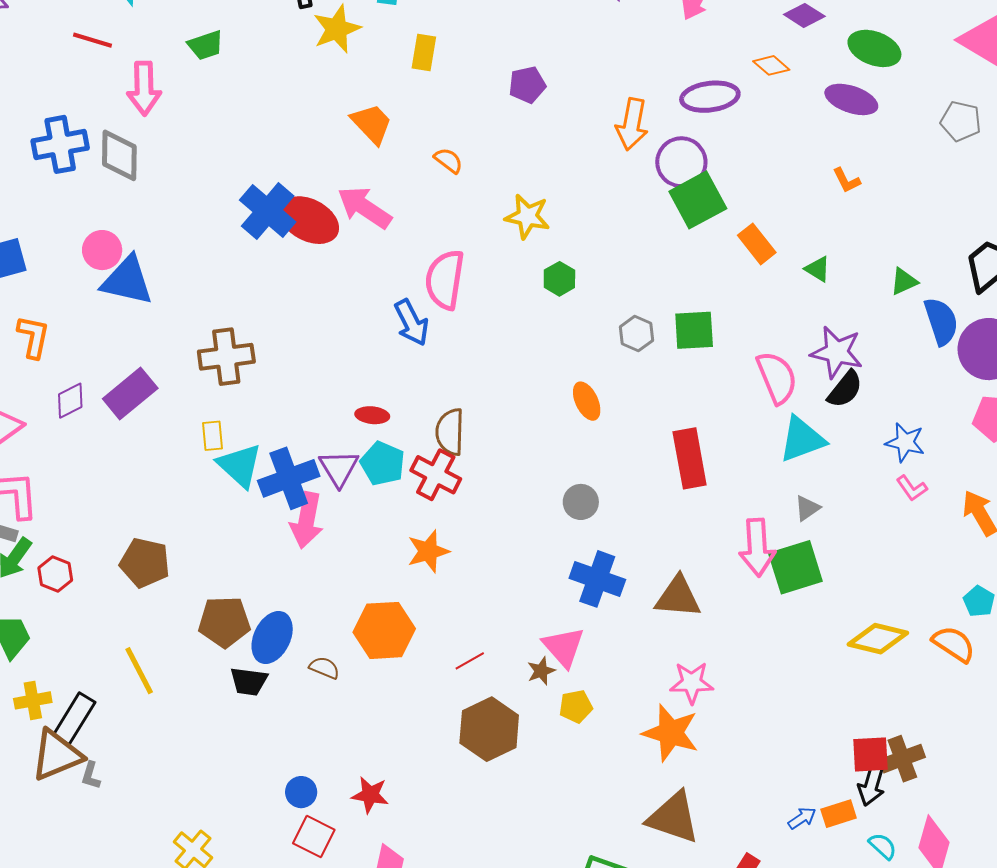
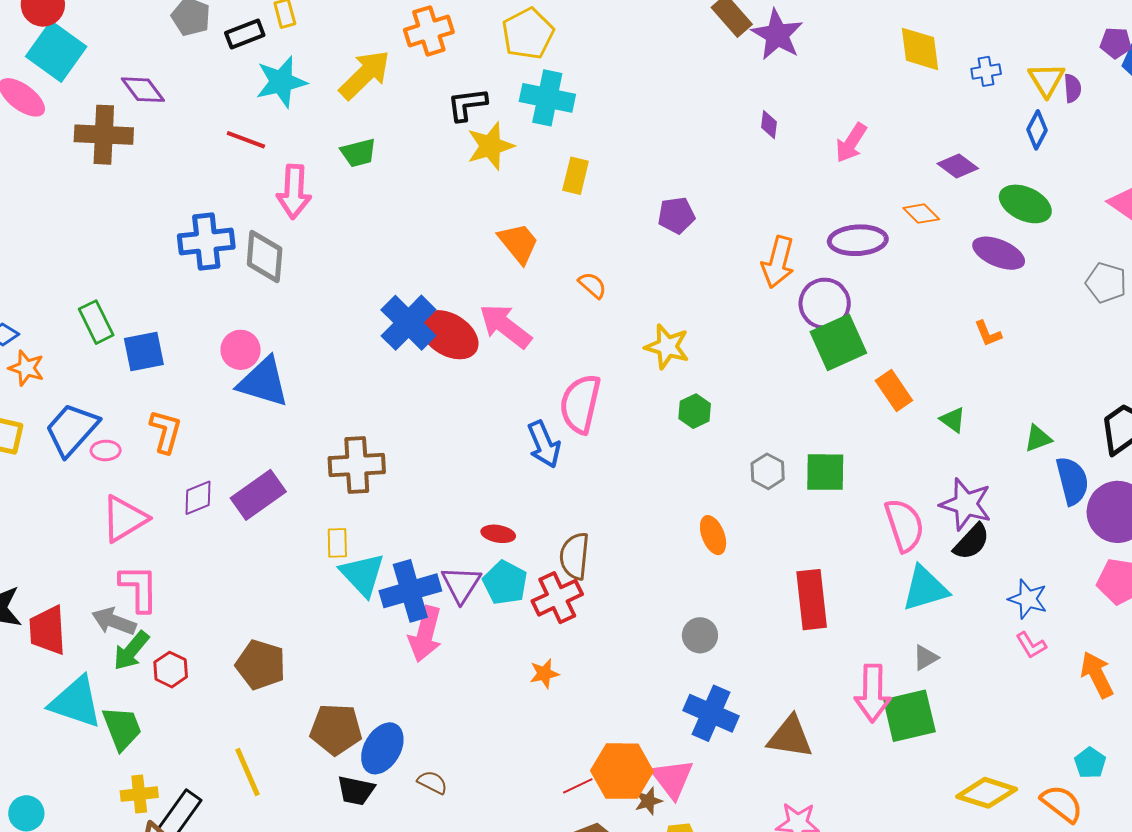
red cross: (436, 475) -> (557, 598), turned 33
orange star: (428, 551) -> (544, 674), size x0.7
orange hexagon: (384, 630) -> (622, 771), moved

